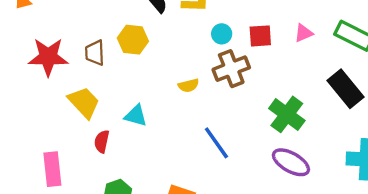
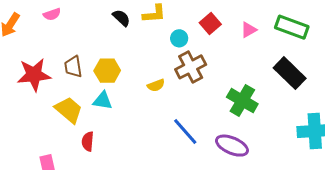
red square: (260, 36) -> (210, 23), moved, turned -30
yellow hexagon: (133, 40) -> (107, 71), moved
cyan triangle: (136, 116) -> (103, 101), moved
purple ellipse: (291, 162) -> (232, 146), moved

